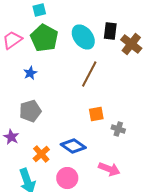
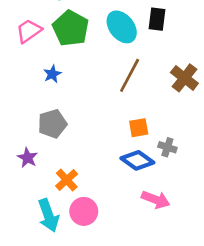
brown cross: (131, 44) -> (184, 78), moved
blue diamond: (73, 146) -> (137, 160), moved
pink circle: (67, 178) -> (84, 211), moved

